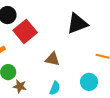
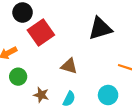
brown star: (20, 86) -> (41, 95), moved

